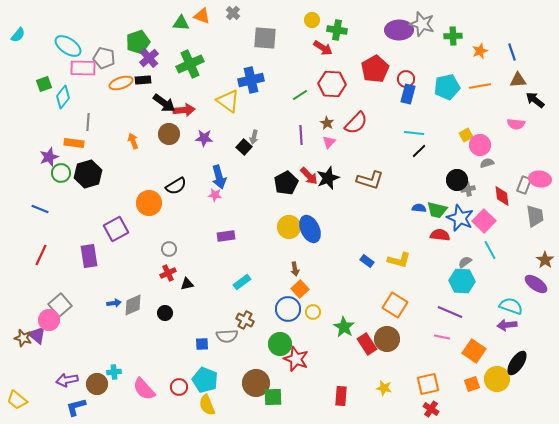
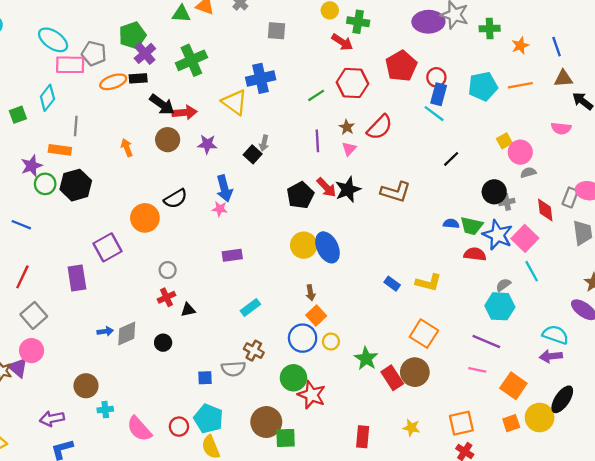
gray square: (265, 38) -> (276, 31), size x0.7
green square: (44, 84) -> (18, 115), moved
cyan line: (414, 133) -> (434, 114), moved, turned 30
gray square: (60, 305) -> (34, 315), moved
brown circle: (97, 384) -> (86, 386), moved

